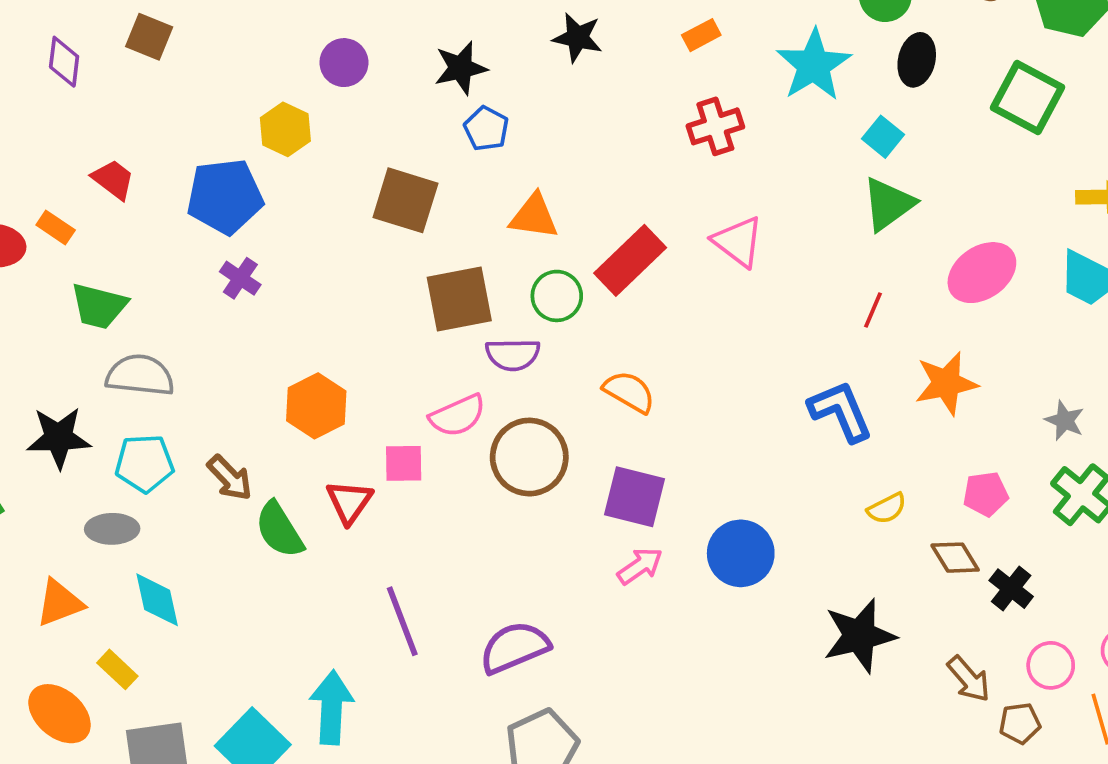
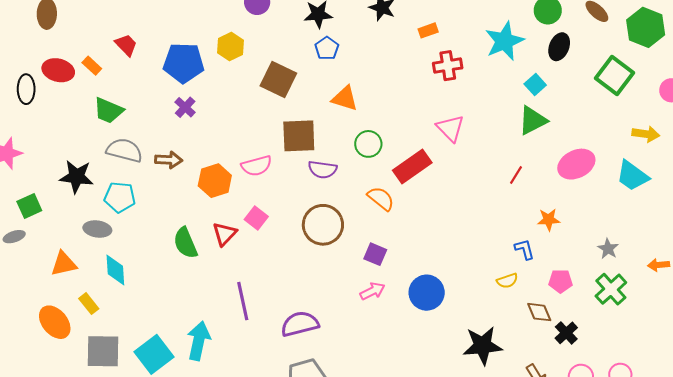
orange rectangle: (701, 35) -> (428, 30), moved
yellow hexagon: (285, 129) -> (230, 47), moved
red rectangle: (630, 260) -> (412, 167), moved
green circle: (557, 296) -> (368, 144), moved
orange star: (946, 383) -> (549, 220), size x0.7
blue L-shape: (841, 411) -> (524, 249), moved, size x0.6
pink semicircle: (458, 416) -> (257, 166), moved
pink square: (404, 463) -> (256, 218), turned 30
brown arrow: (230, 478) -> (169, 160), moved, turned -52
purple square: (635, 497) -> (375, 254), size x0.7

